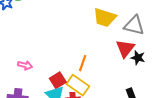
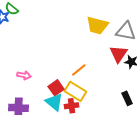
orange line: (83, 63) -> (79, 70), turned 35

